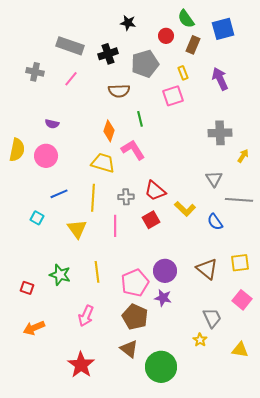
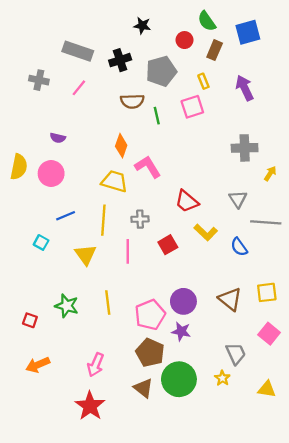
green line: (140, 119) -> (157, 116), moved
red trapezoid: (155, 191) -> (187, 201), moved
pink arrow: (86, 316) -> (96, 365), moved
green circle: (161, 367) -> (179, 379), moved

